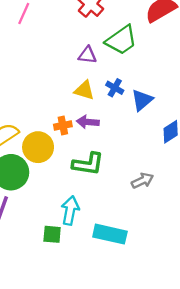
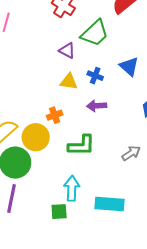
purple triangle: (87, 55) -> (67, 51), turned 30
blue triangle: (142, 100) -> (129, 66), moved, turned -30
purple arrow: (88, 122) -> (97, 106), moved

